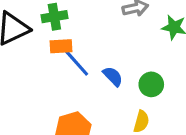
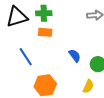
blue line: (77, 63) -> (26, 57), moved

